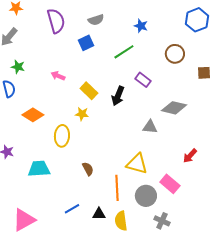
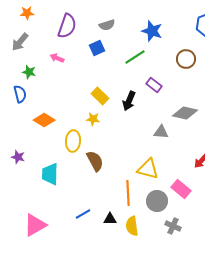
purple semicircle: (56, 21) -> (67, 26), turned 35
blue star: (141, 26) -> (152, 31), size x1.5
pink arrow: (58, 76) -> (57, 58), moved
cyan trapezoid: (39, 169) -> (50, 174), turned -85
brown semicircle: (88, 169) -> (95, 161), moved, size x1.5

